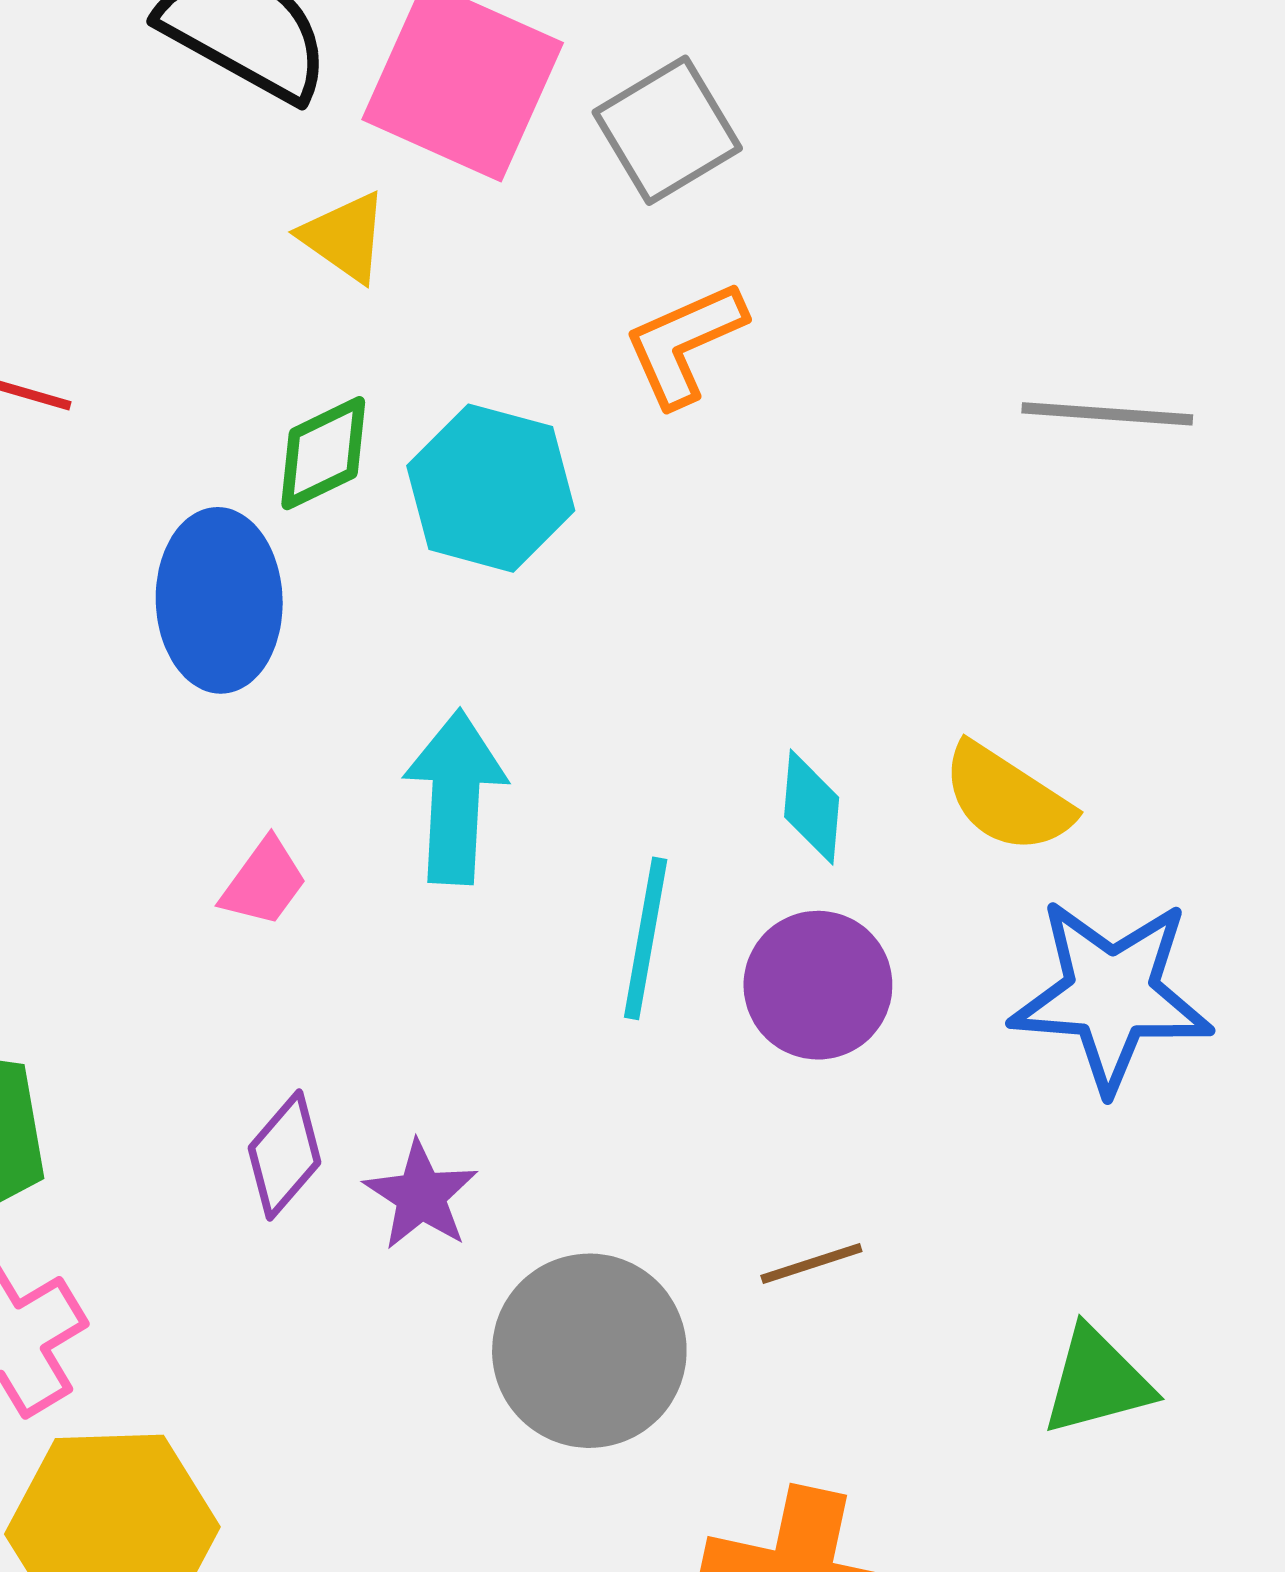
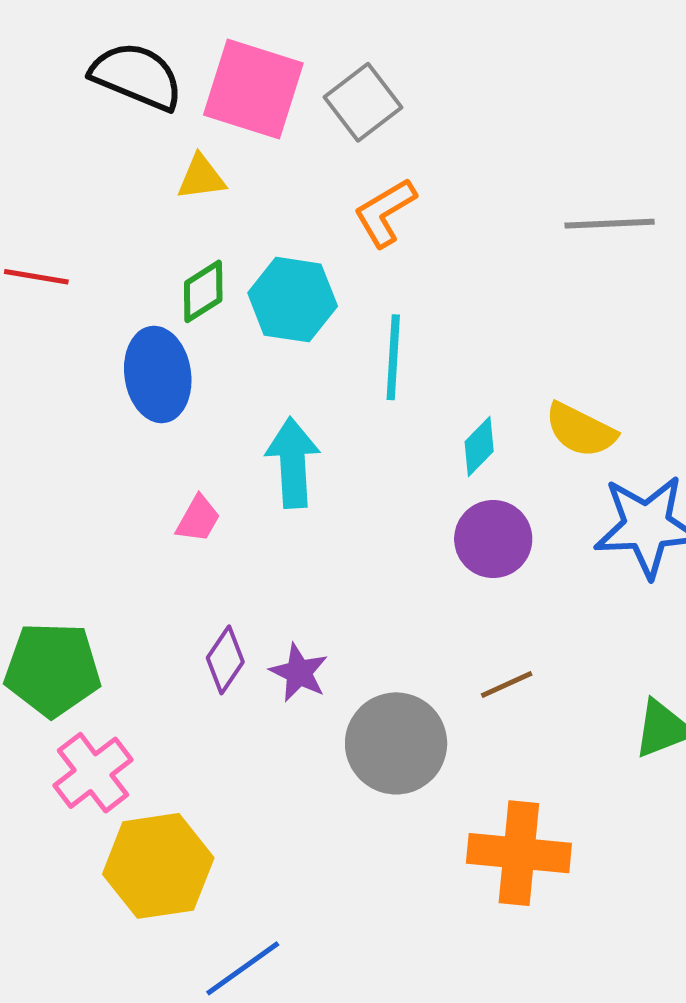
yellow triangle: (345, 237) -> (201, 177), turned -36
cyan diamond: (812, 807) -> (479, 447), turned 46
cyan line: (646, 938) -> (393, 357), moved

